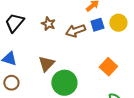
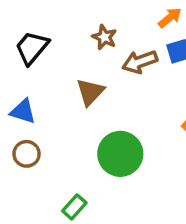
brown star: (48, 24) -> (104, 37), moved
brown triangle: (46, 64) -> (90, 92), moved

